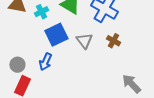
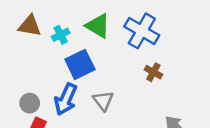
gray triangle: (84, 41) -> (103, 101), moved
blue arrow: (45, 62) -> (66, 99), size x1.4

